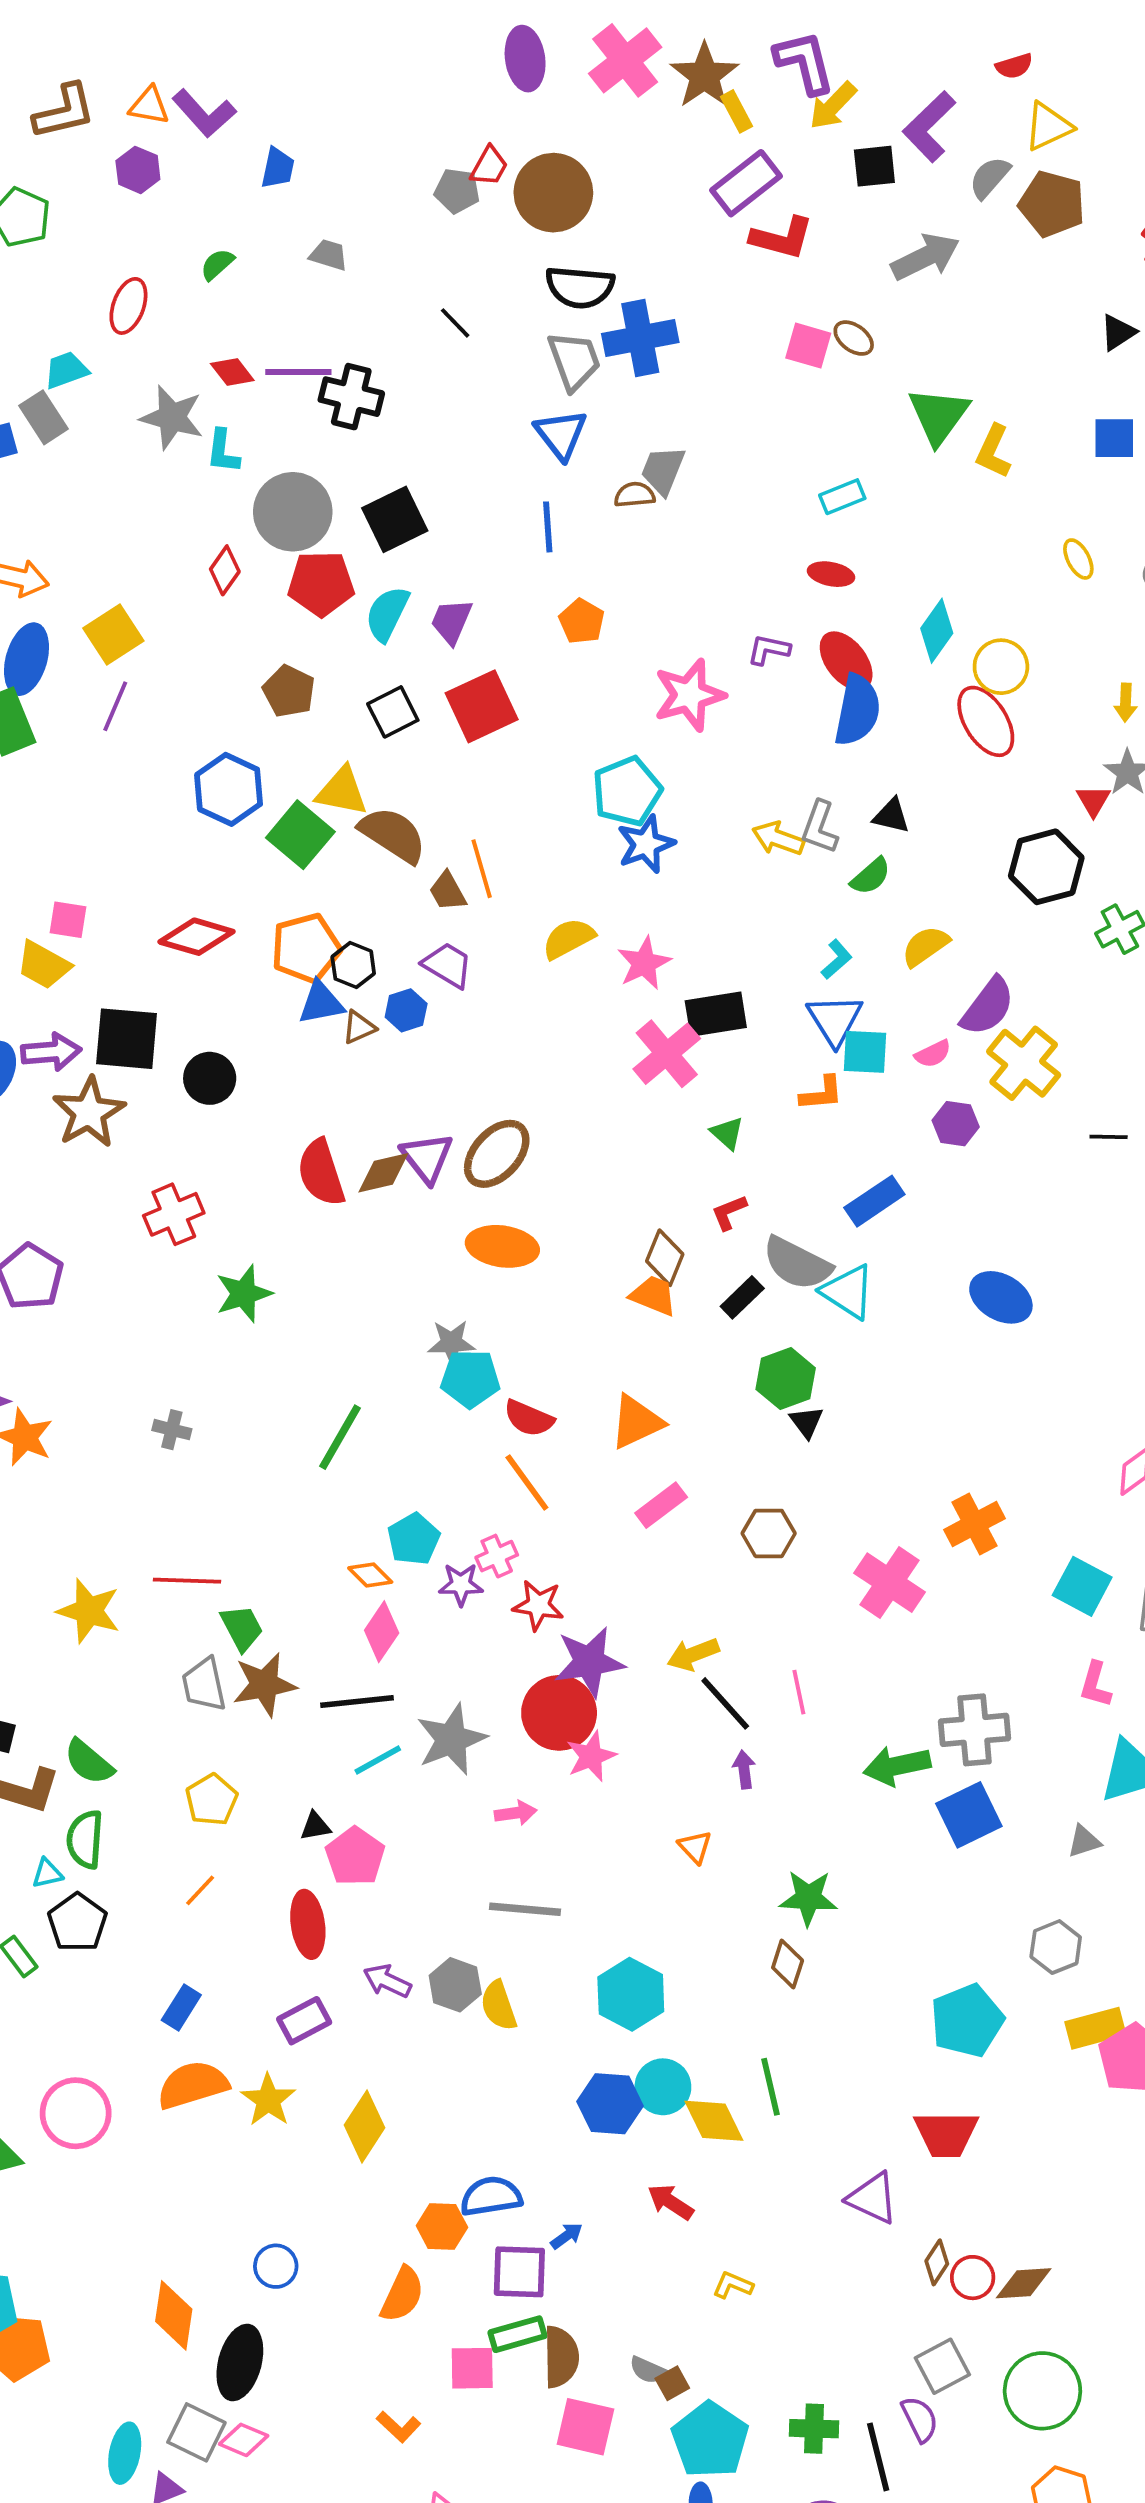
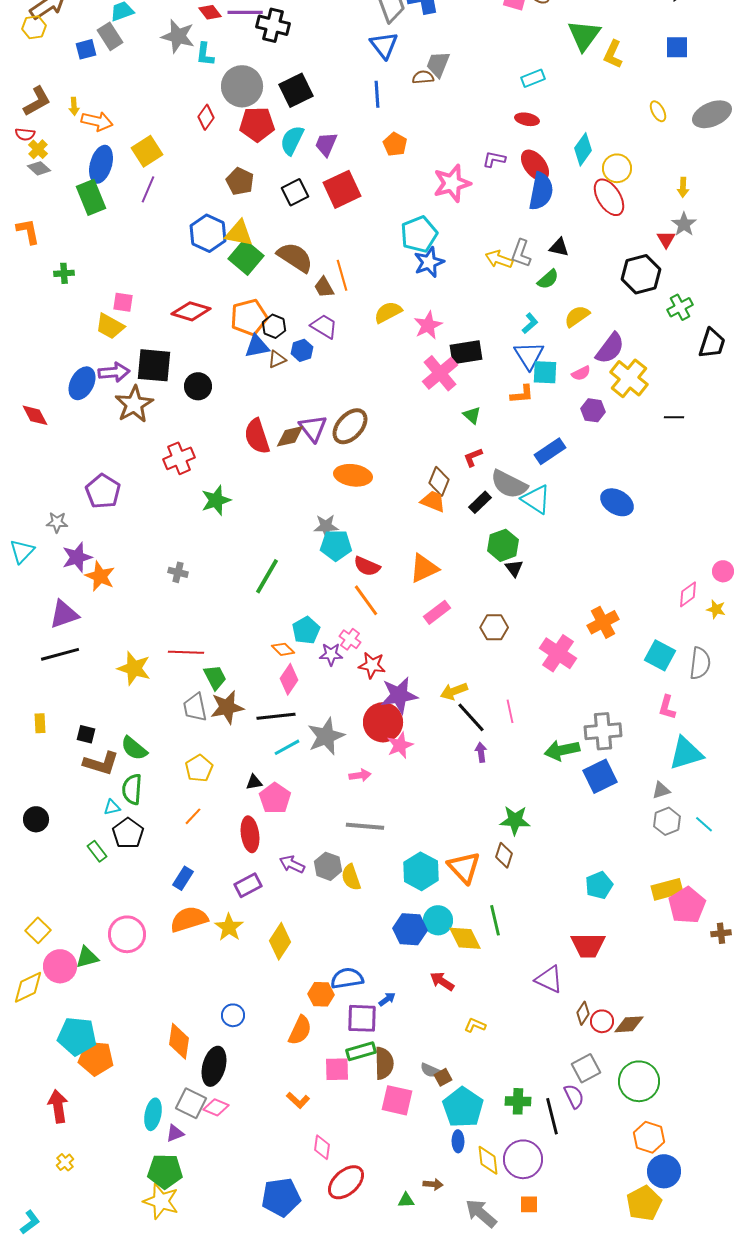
yellow triangle: (342, 791) -> (239, 233), moved
pink cross: (497, 1556) -> (350, 639), turned -30
orange triangle: (695, 1847) -> (464, 867), moved, size x1.8
gray hexagon: (1056, 1947) -> (667, 821), moved
cyan pentagon: (967, 2021) -> (599, 885), size x0.7

